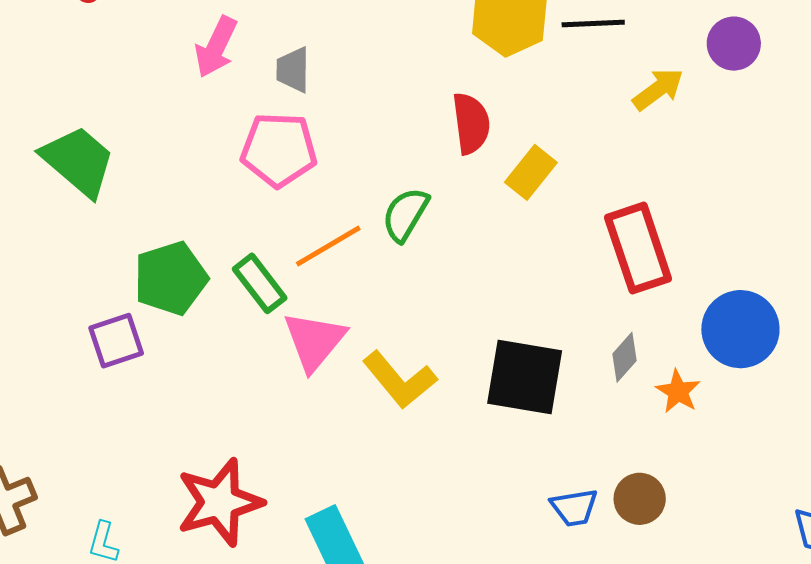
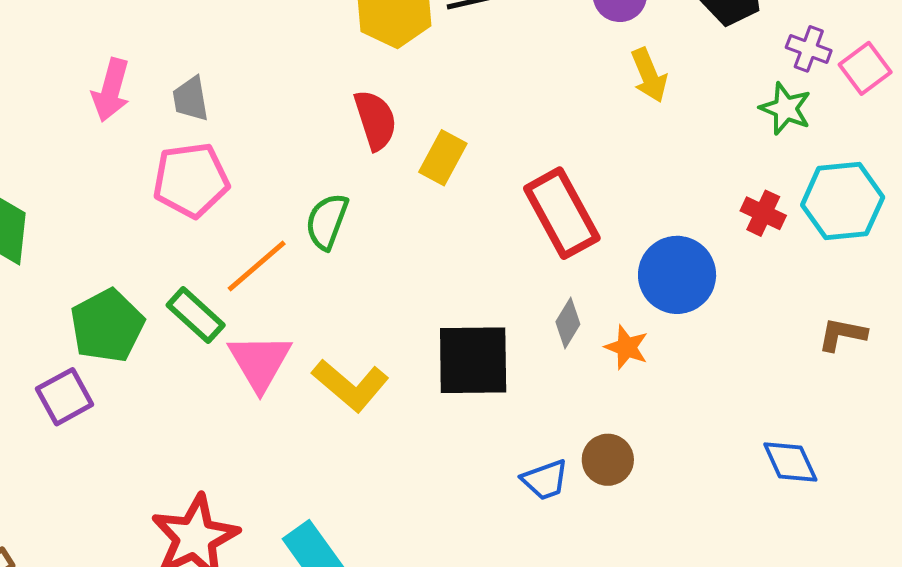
yellow arrow: (658, 89) -> (649, 75), moved, turned 114

